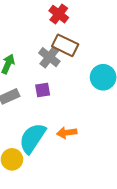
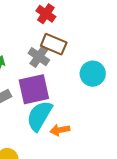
purple square: (43, 90) -> (34, 89), size x2.0
cyan semicircle: (32, 138) -> (39, 116), moved

